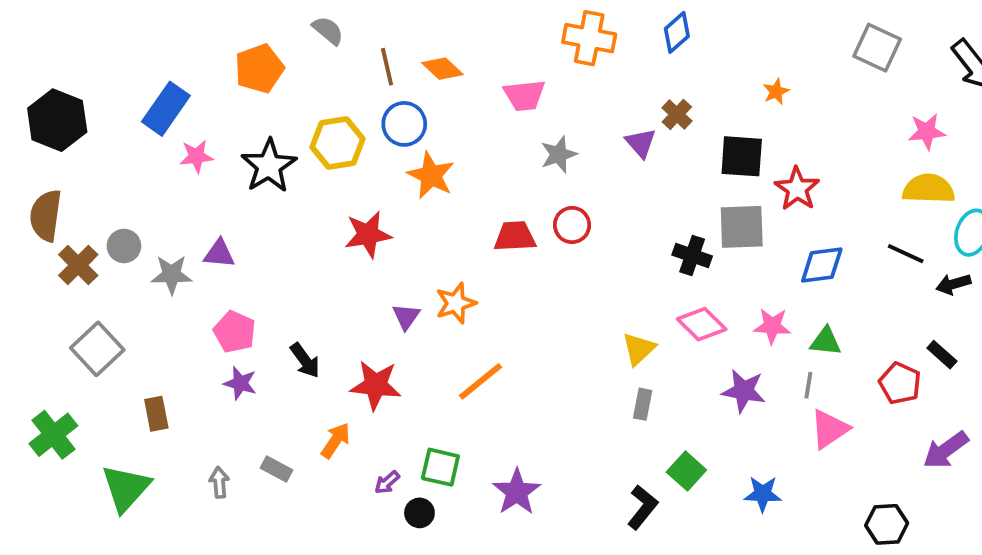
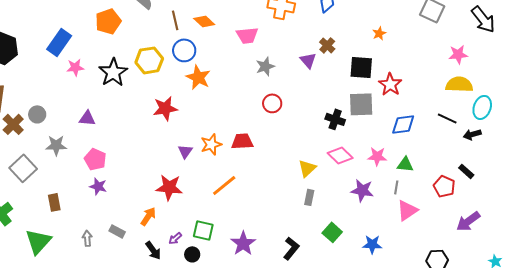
red trapezoid: (515, 236) -> (242, 141), moved
gray star: (172, 275) -> (56, 145), moved
black arrow: (305, 360) -> (153, 250), moved
black L-shape: (643, 507) -> (291, 248), moved

